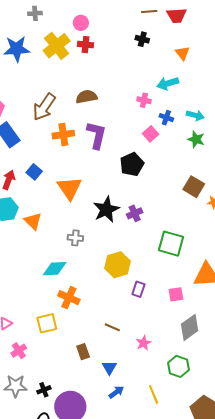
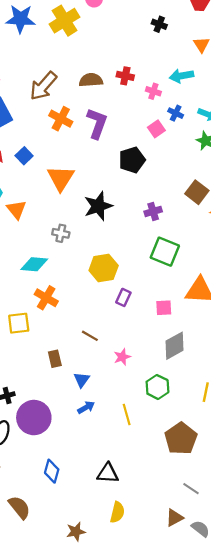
red cross: (86, 45) -> (125, 76), moved
orange cross: (63, 135) -> (61, 119), turned 30
purple cross: (135, 213) -> (153, 211), moved

